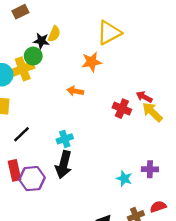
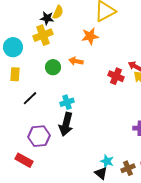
green circle: (33, 56) -> (53, 67), moved
yellow cross: (23, 69) -> (43, 35), moved
red rectangle: (15, 170) -> (24, 160), moved, turned -48
cyan star: (124, 179) -> (107, 161), moved

